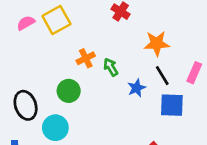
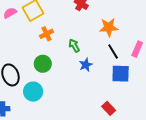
orange cross: (86, 58) -> (46, 34), moved
blue star: (137, 88) -> (86, 65), moved

